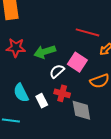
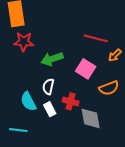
red star: (16, 48) -> (24, 42), moved
white semicircle: (57, 71) -> (48, 87), moved, turned -35

